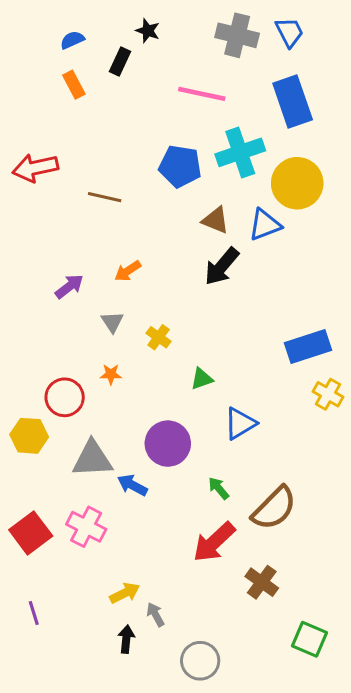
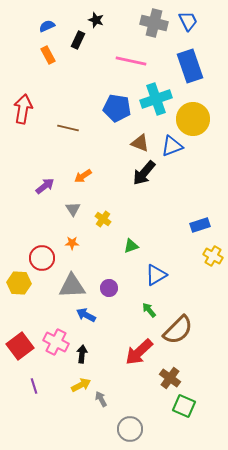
red arrow: (35, 168) -> (23, 109), turned 112
blue rectangle: (308, 346) -> (200, 225), size x0.7
purple circle: (168, 444) -> (109, 288), size x0.6
gray triangle: (92, 459) -> (72, 286), moved
green arrow: (219, 488) -> (149, 310), moved
purple line: (34, 613) -> (34, 386), moved
black arrow: (126, 639) -> (82, 354), moved
green square: (310, 639) -> (184, 406), moved

